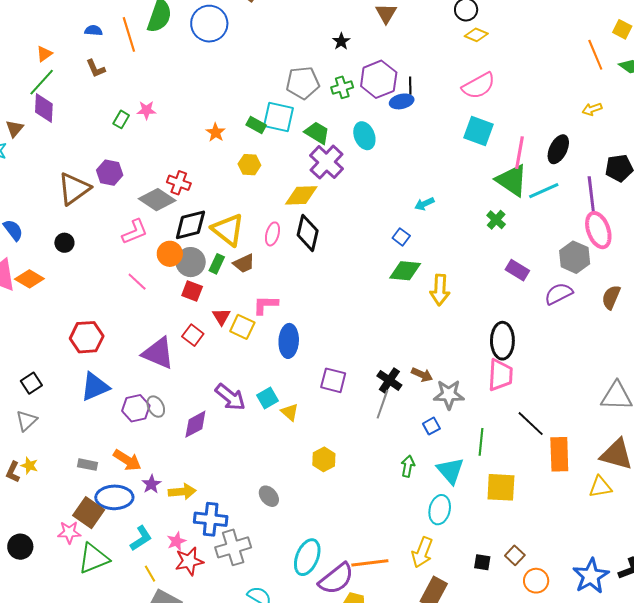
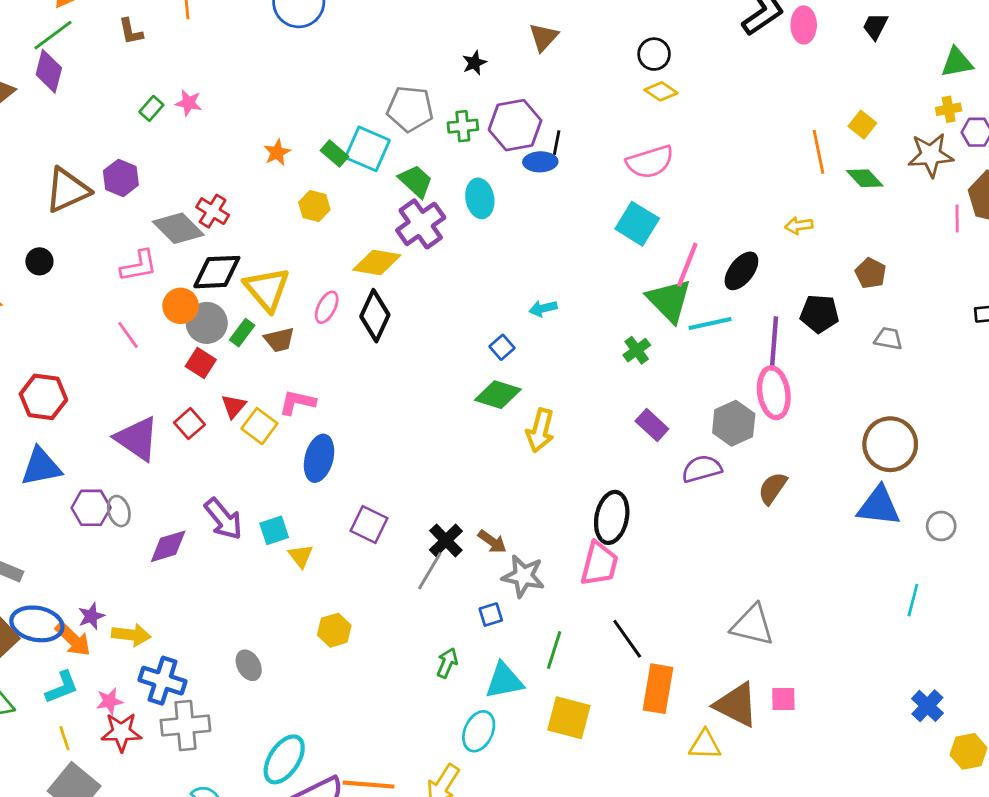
orange arrow: (127, 460) -> (73, 639), moved
cyan triangle: (450, 471) -> (504, 681), turned 48

